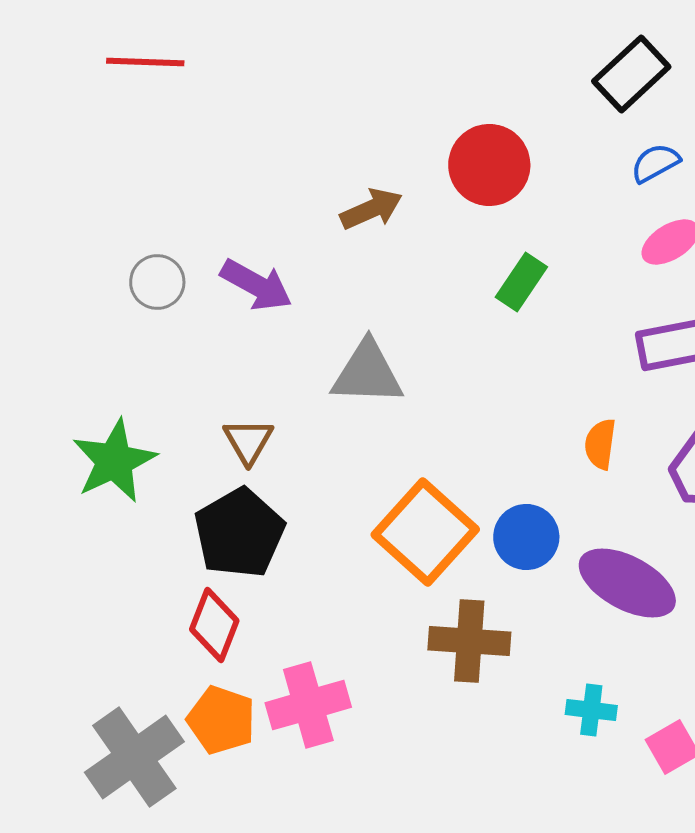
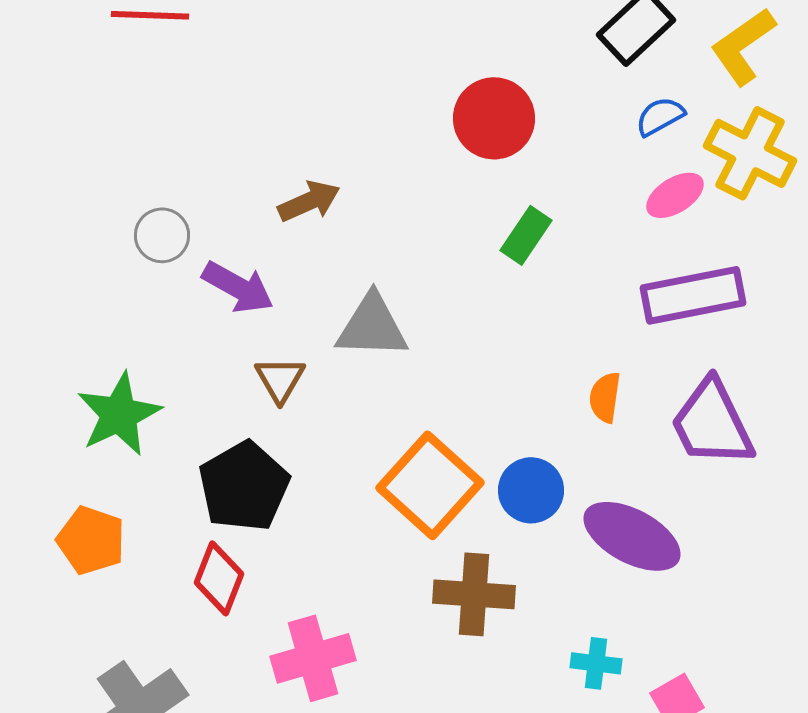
brown arrow: (371, 209) -> (309, 201), moved
purple arrow: (256, 285) -> (238, 287), moved
brown triangle: (248, 441) -> (280, 379), moved
orange pentagon: (221, 720) -> (91, 540), moved

